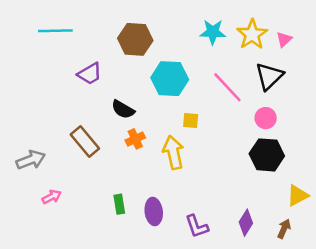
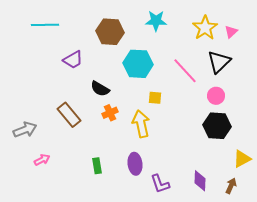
cyan star: (213, 32) -> (156, 21), moved
purple ellipse: (154, 212) -> (135, 164), moved
purple diamond: (246, 223) -> (200, 181), turned -30

